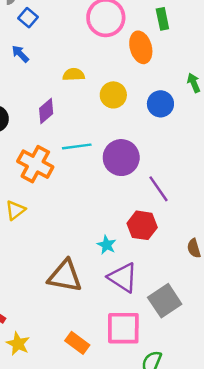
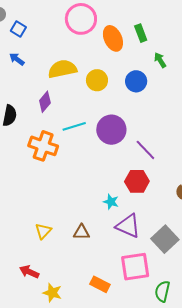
green rectangle: (162, 19) -> (141, 33), moved
yellow semicircle: (74, 75) -> (62, 69), size x1.6
yellow triangle: (15, 210) -> (43, 231), moved
brown triangle: (65, 276) -> (81, 232), size x0.6

